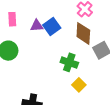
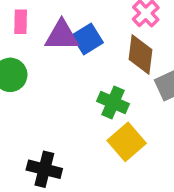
purple triangle: (37, 26) -> (62, 36), size x1.5
yellow square: (79, 85) -> (127, 142), size x1.5

